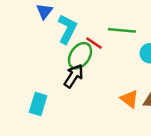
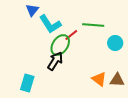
cyan L-shape: (67, 29) -> (50, 24), turned 120
red line: (94, 43) -> (71, 35), turned -72

